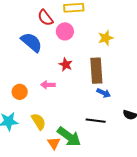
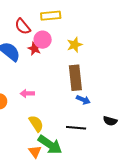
yellow star: (106, 38) -> (75, 45), moved
red star: (66, 65) -> (35, 49), moved
yellow semicircle: (39, 122) -> (36, 124), moved

